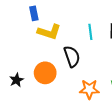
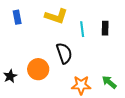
blue rectangle: (34, 13) -> (17, 17), moved
yellow L-shape: (49, 32) -> (56, 16), moved

